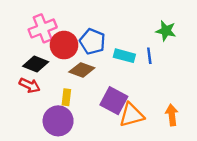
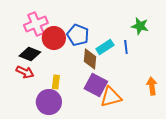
cyan rectangle: (124, 56) -> (105, 47), turned -48
brown diamond: (82, 70) -> (90, 59), moved, turned 75
orange arrow: (172, 115) -> (152, 86), moved

